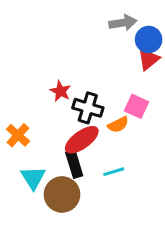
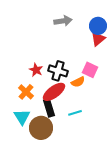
gray arrow: (123, 23) -> (63, 21), moved
red star: (60, 91) -> (36, 70), moved
orange cross: (18, 135) -> (26, 92), moved

